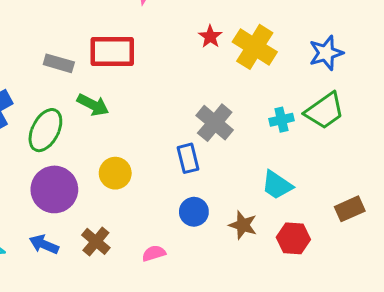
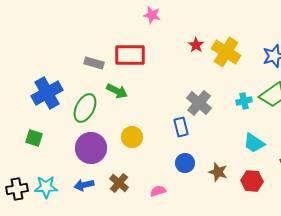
cyan trapezoid: (277, 185) -> (254, 143), moved
blue arrow: (44, 244) -> (84, 185), turned -36

